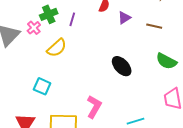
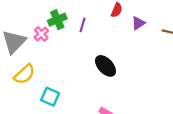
yellow semicircle: (57, 48) -> (24, 74), moved
black ellipse: (122, 66) -> (105, 66), moved

